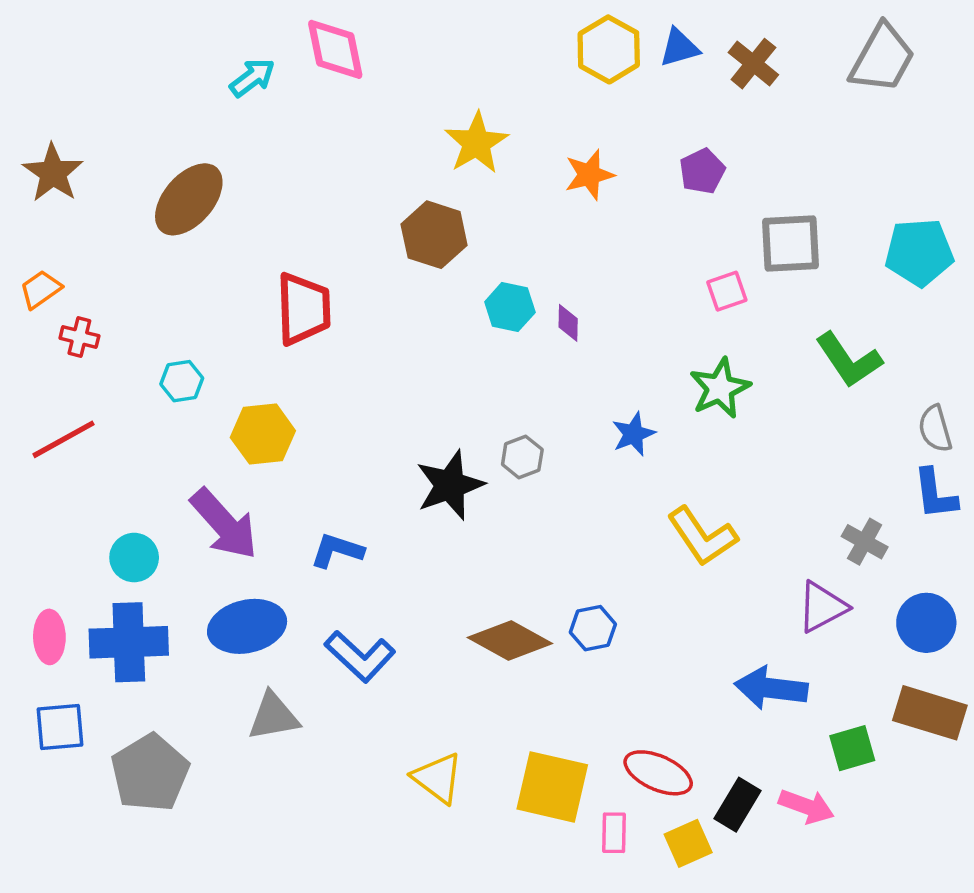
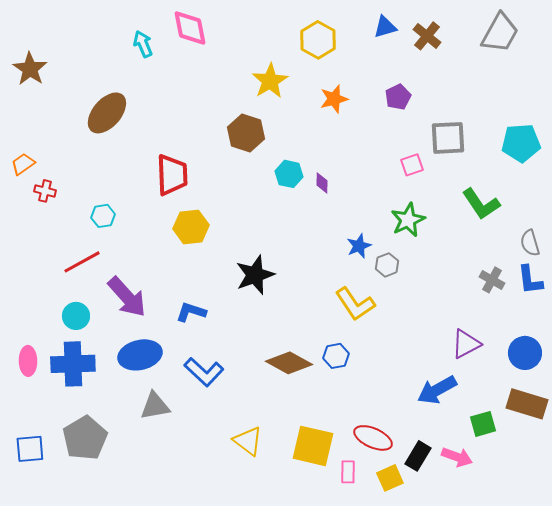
yellow hexagon: (609, 49) -> (318, 40), moved
cyan arrow: (252, 78) -> (143, 44), turned -76
brown star: (53, 173) -> (30, 69), moved
yellow hexagon: (263, 434) -> (191, 227), moved
red line: (64, 439) -> (82, 262), moved
gray hexagon: (522, 457) -> (387, 265), moved
yellow L-shape: (702, 536) -> (355, 304), moved
gray cross: (865, 542) -> (492, 280), moved
blue arrow: (771, 688) -> (437, 390), turned -36
blue square: (60, 727) -> (30, 449), moved

